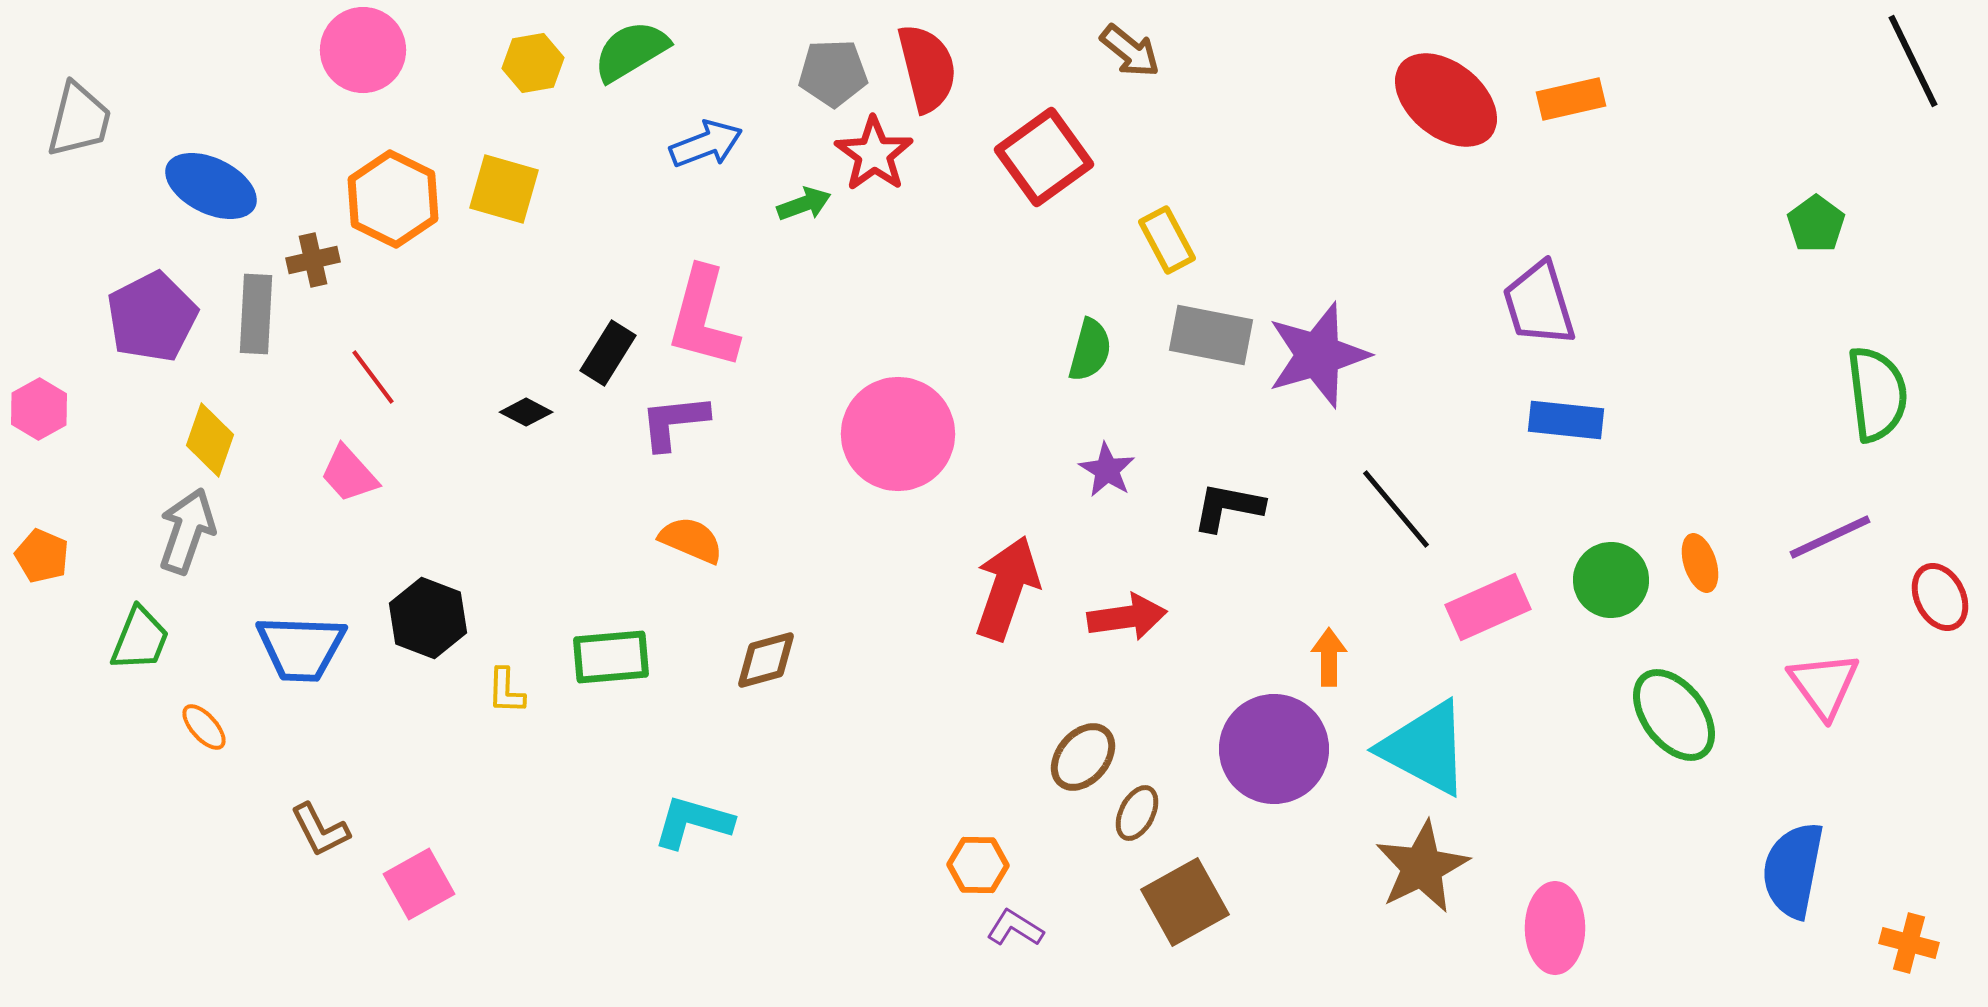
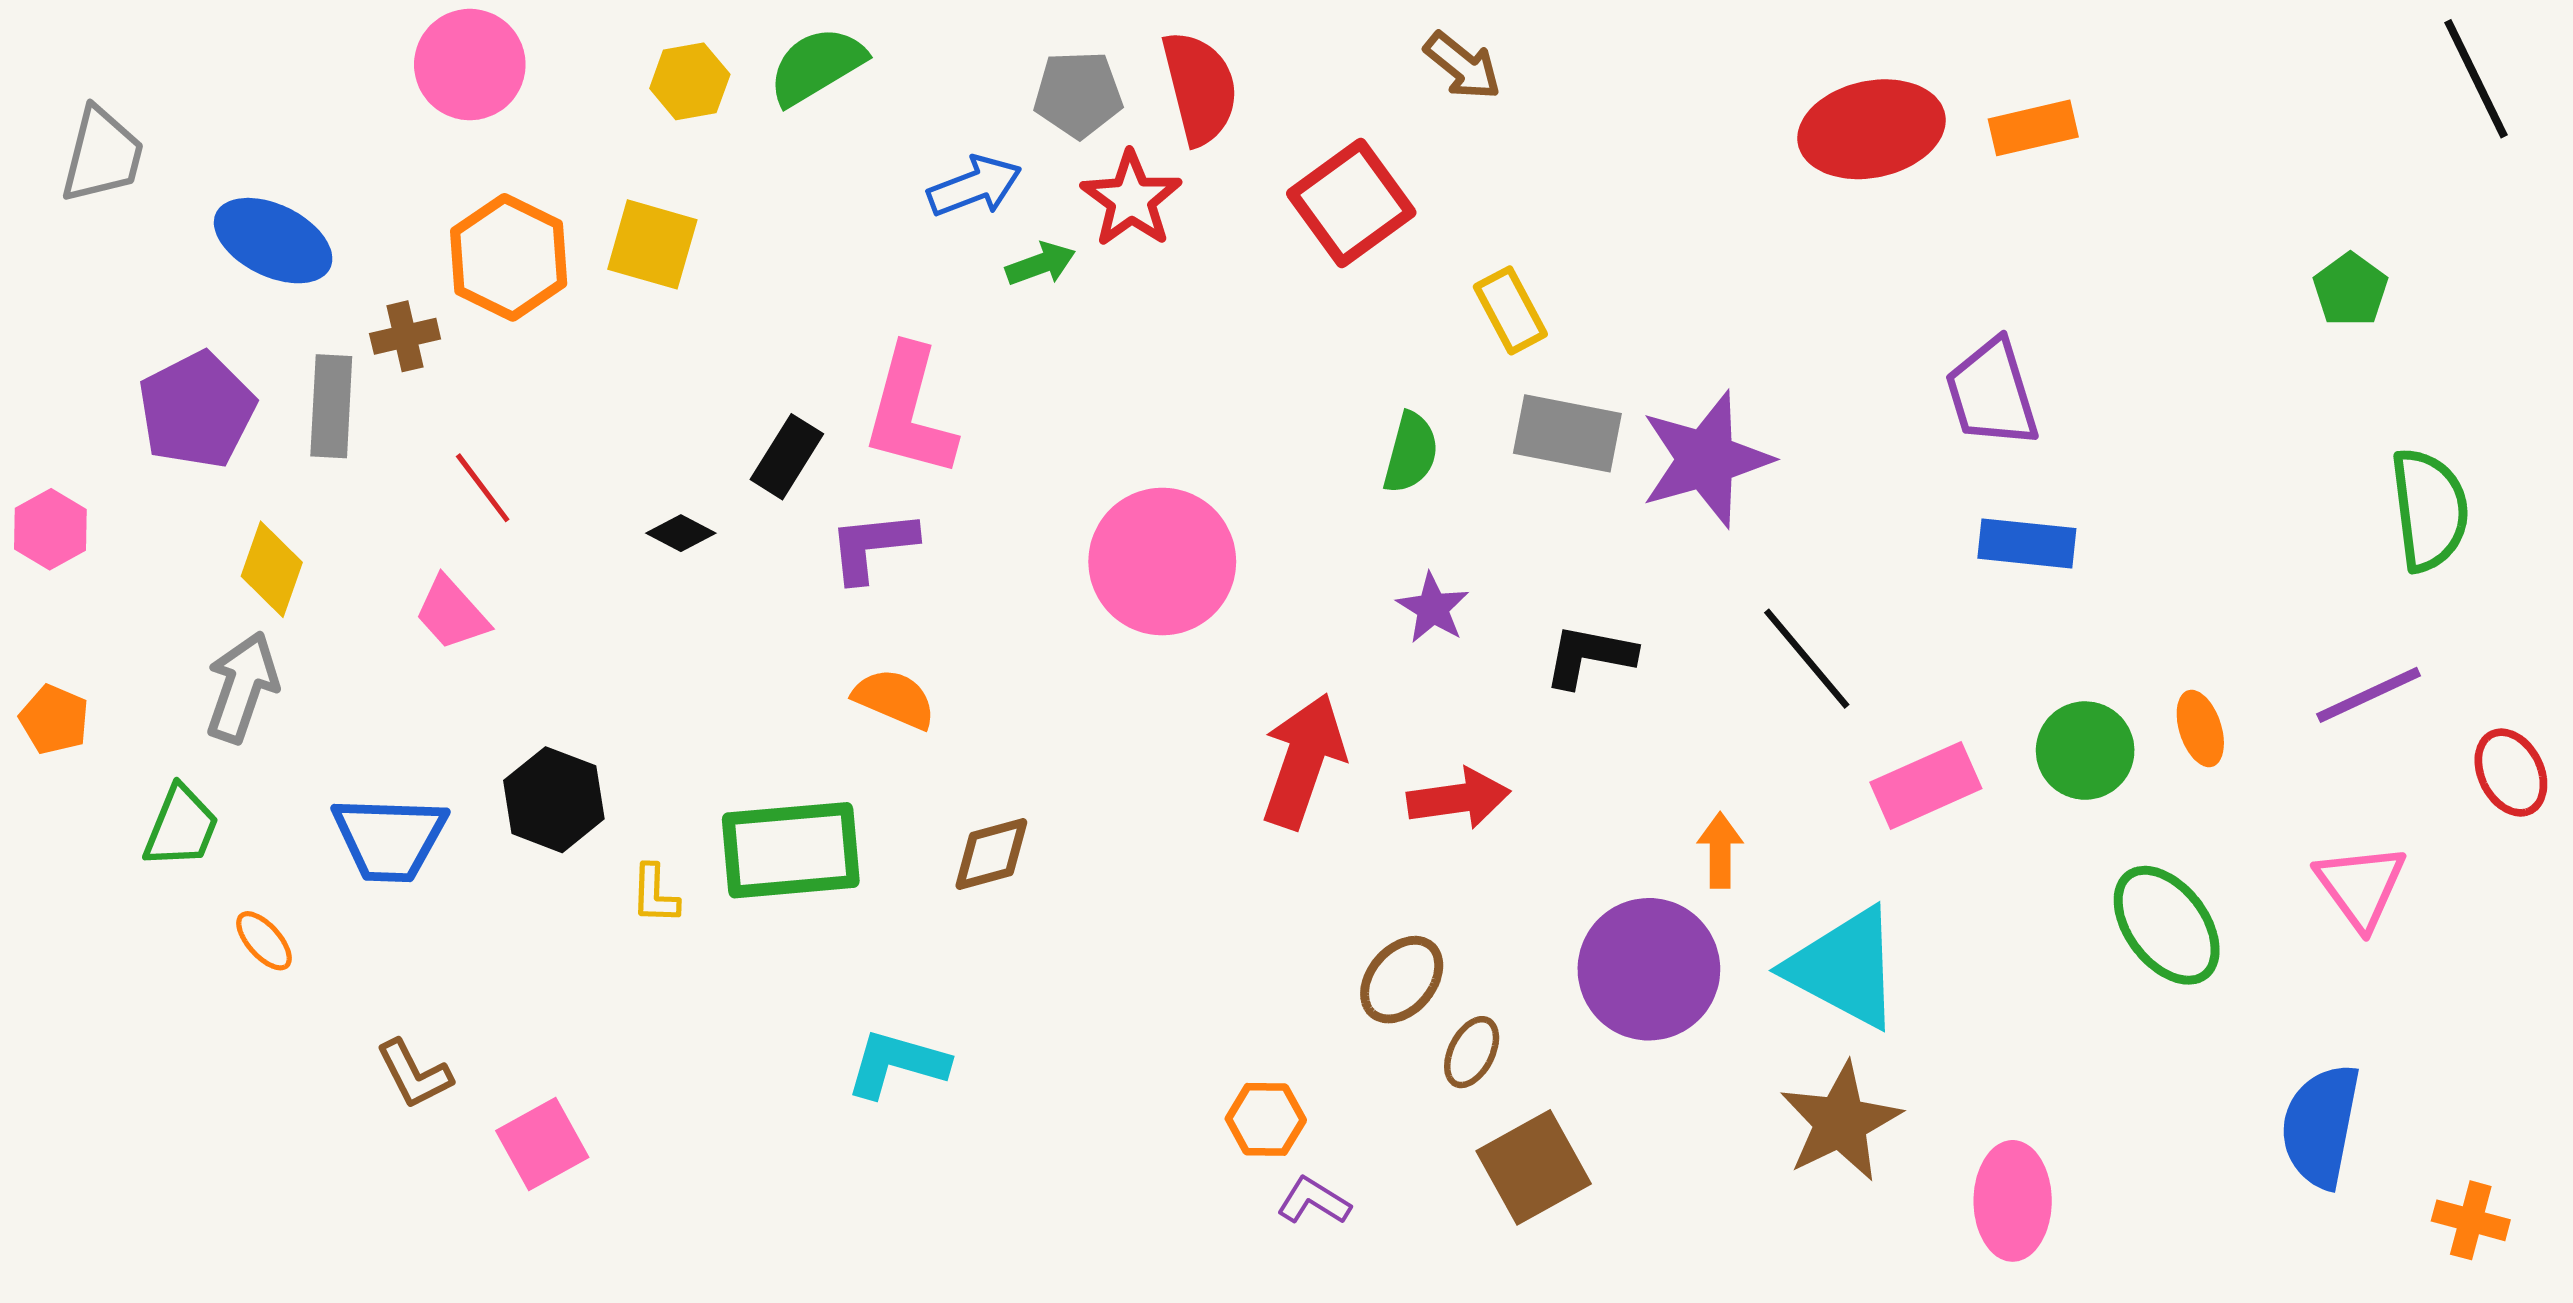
red ellipse: (1446, 100) -> (1872, 129), turned -51
blue arrow: (706, 144) -> (975, 186), moved
green rectangle: (611, 657) -> (791, 850), size x1.4

